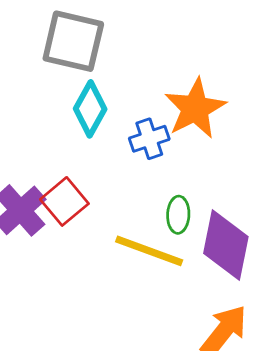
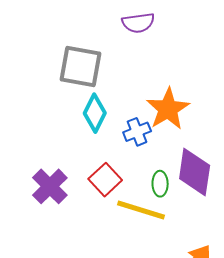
red square: (64, 201) -> (105, 180), moved
purple diamond: (226, 245) -> (195, 172), moved

